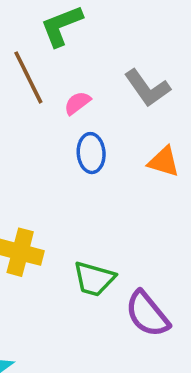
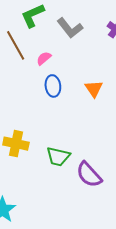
gray L-shape: (147, 88) -> (70, 28), moved
orange triangle: (164, 162) -> (94, 89), turned 42

